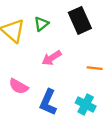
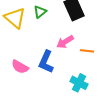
pink arrow: (52, 58) -> (65, 42), moved
blue L-shape: (48, 102) -> (46, 62), moved

